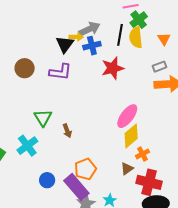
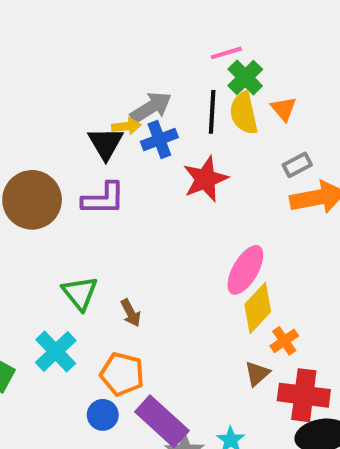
orange triangle: (164, 39) -> (284, 109), moved
brown circle: (25, 68) -> (32, 200), size x1.5
orange pentagon: (85, 169) -> (122, 374), moved, turned -30

